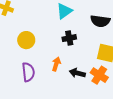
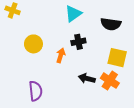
orange arrow: (56, 64) -> (61, 55), moved
purple semicircle: (28, 72) -> (36, 91), moved

